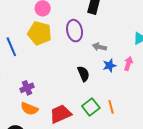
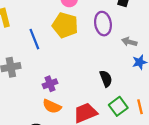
black semicircle: (83, 74) -> (106, 79), moved

